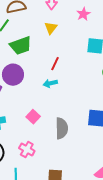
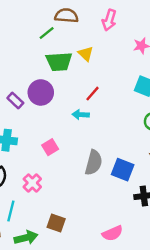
yellow triangle: (51, 28) -> (86, 54), moved, turned -40
gray semicircle: (62, 128) -> (94, 163), moved

